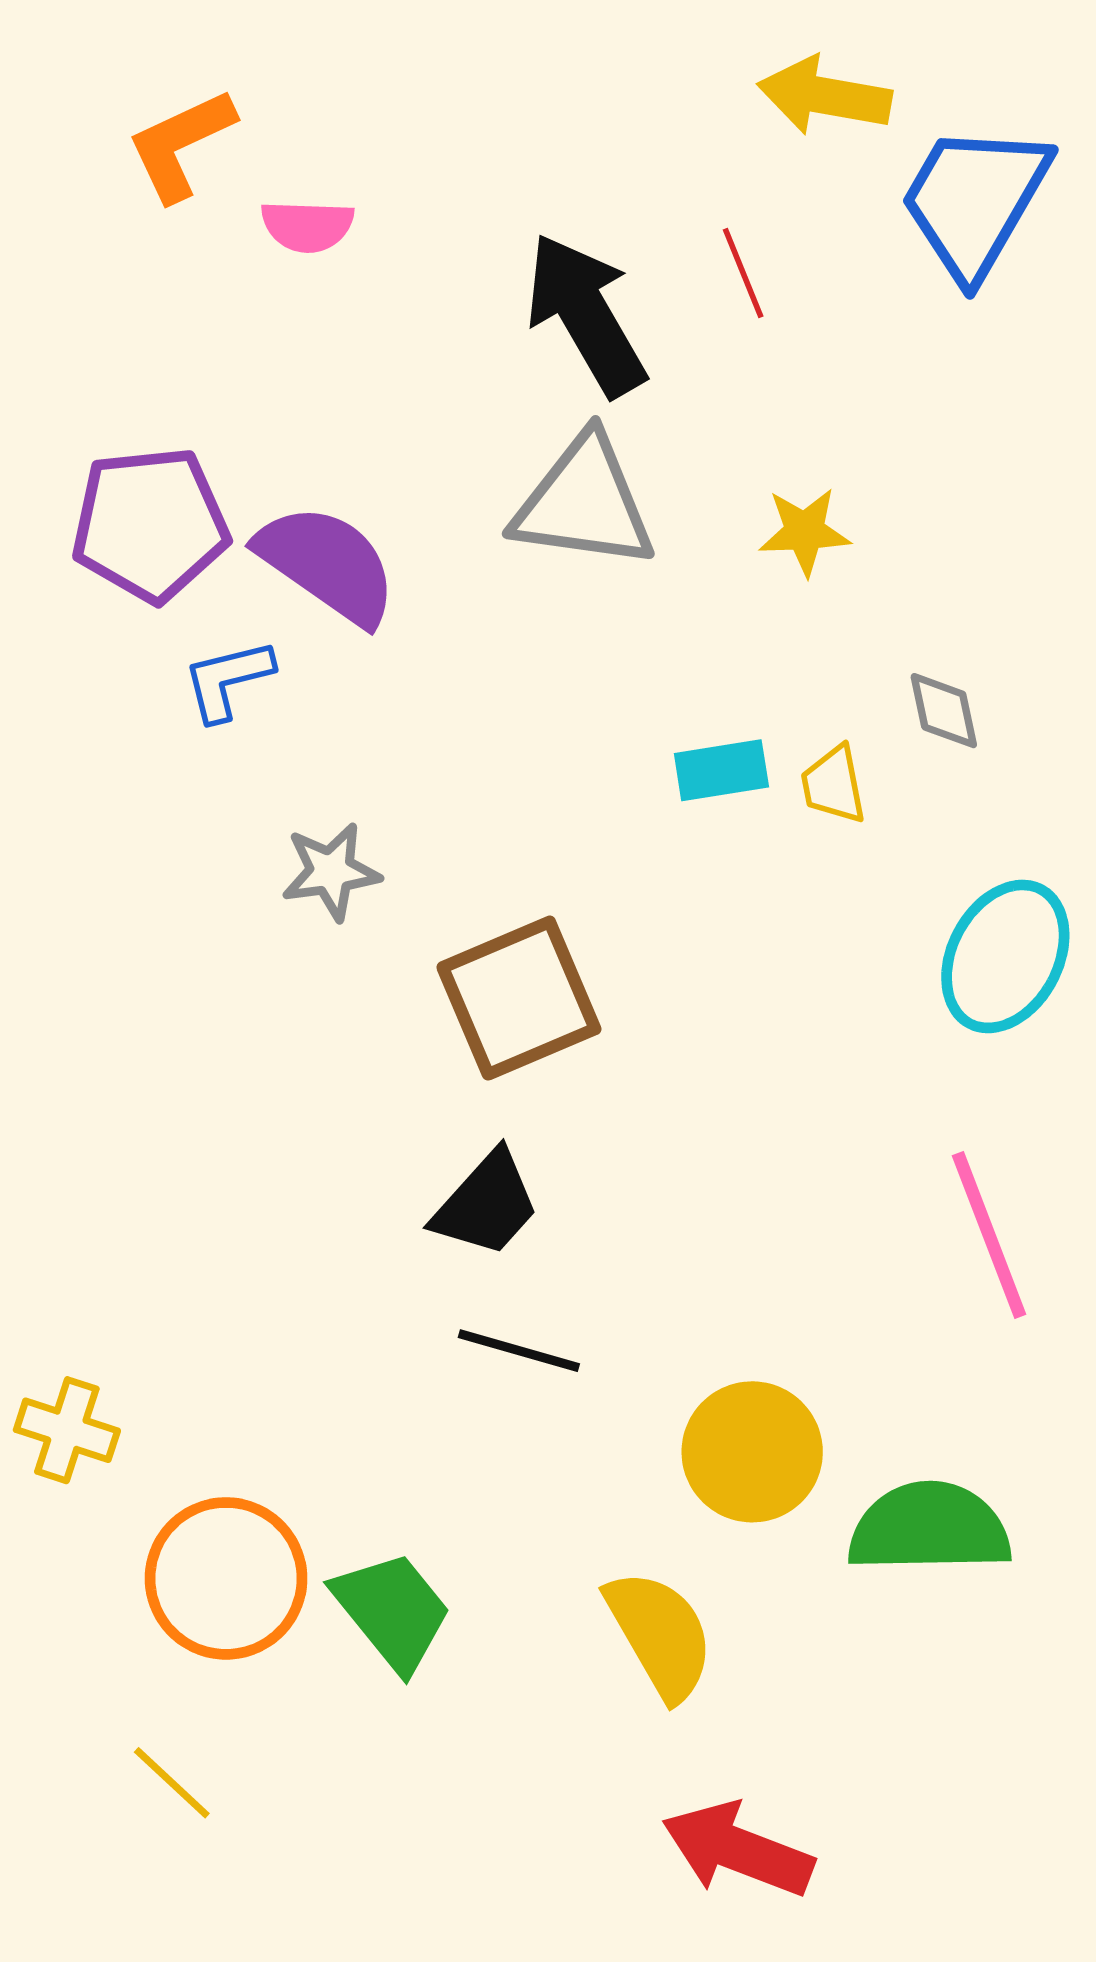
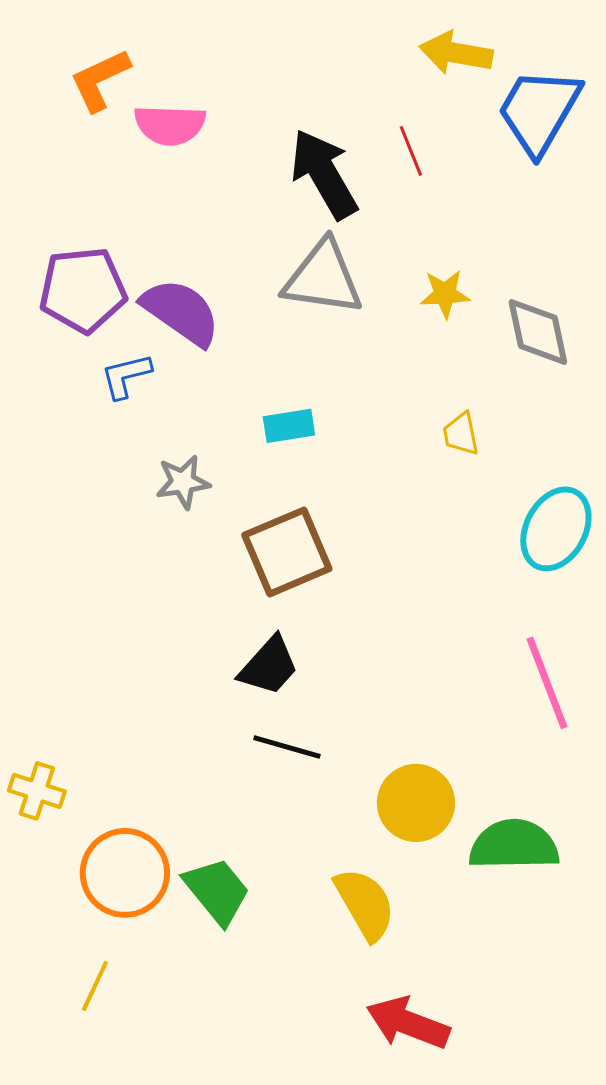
pink semicircle: (307, 226) -> (170, 125), size x1.4
gray diamond: (944, 711) -> (538, 332), moved, size x1.6
cyan rectangle: (721, 770) -> (289, 426), moved
yellow line: (172, 1783) -> (95, 986), turned 72

